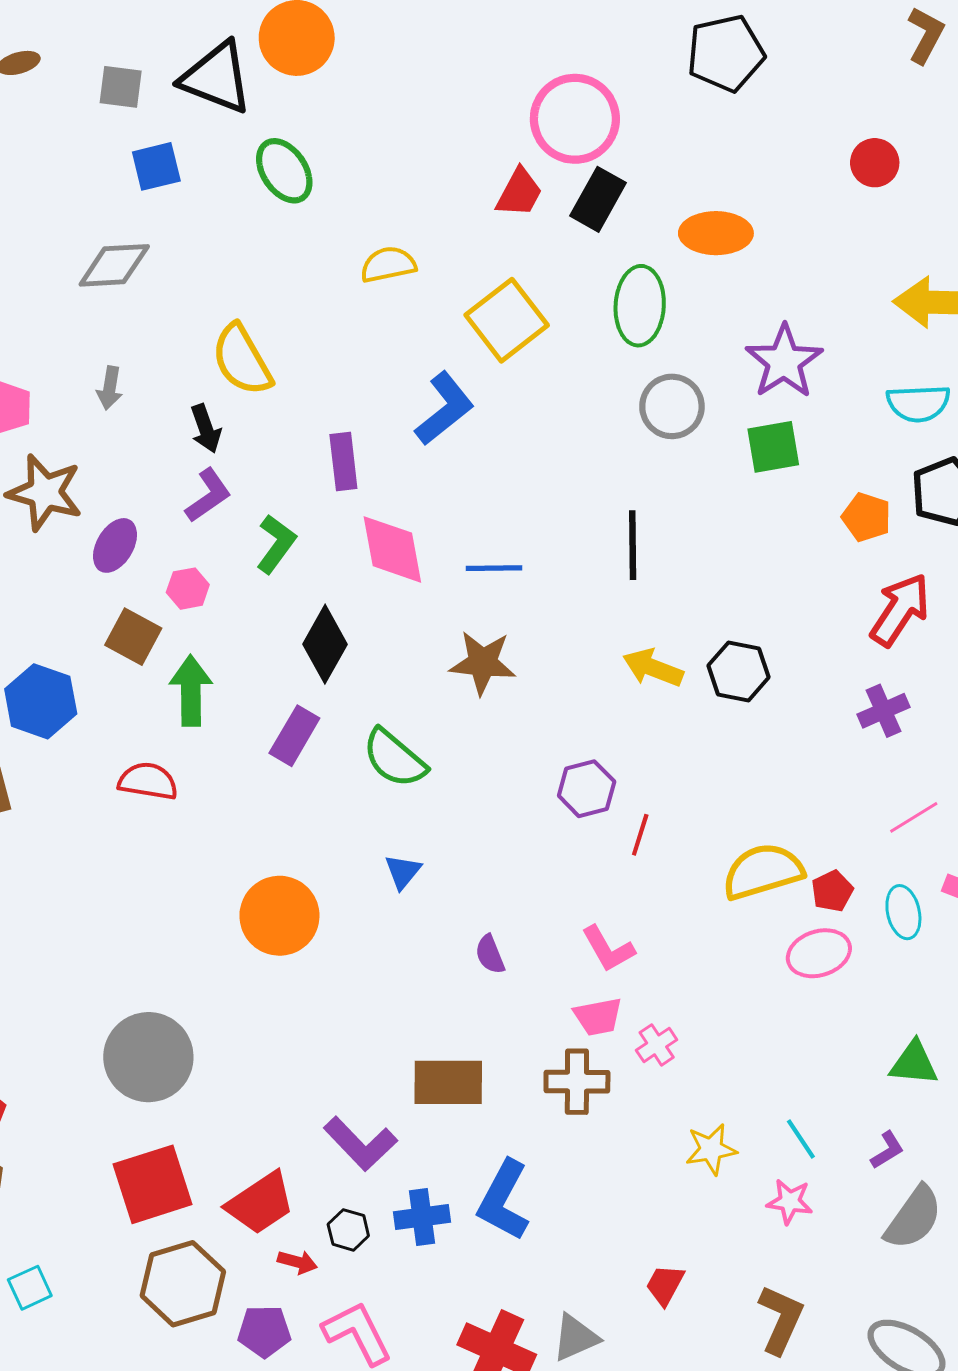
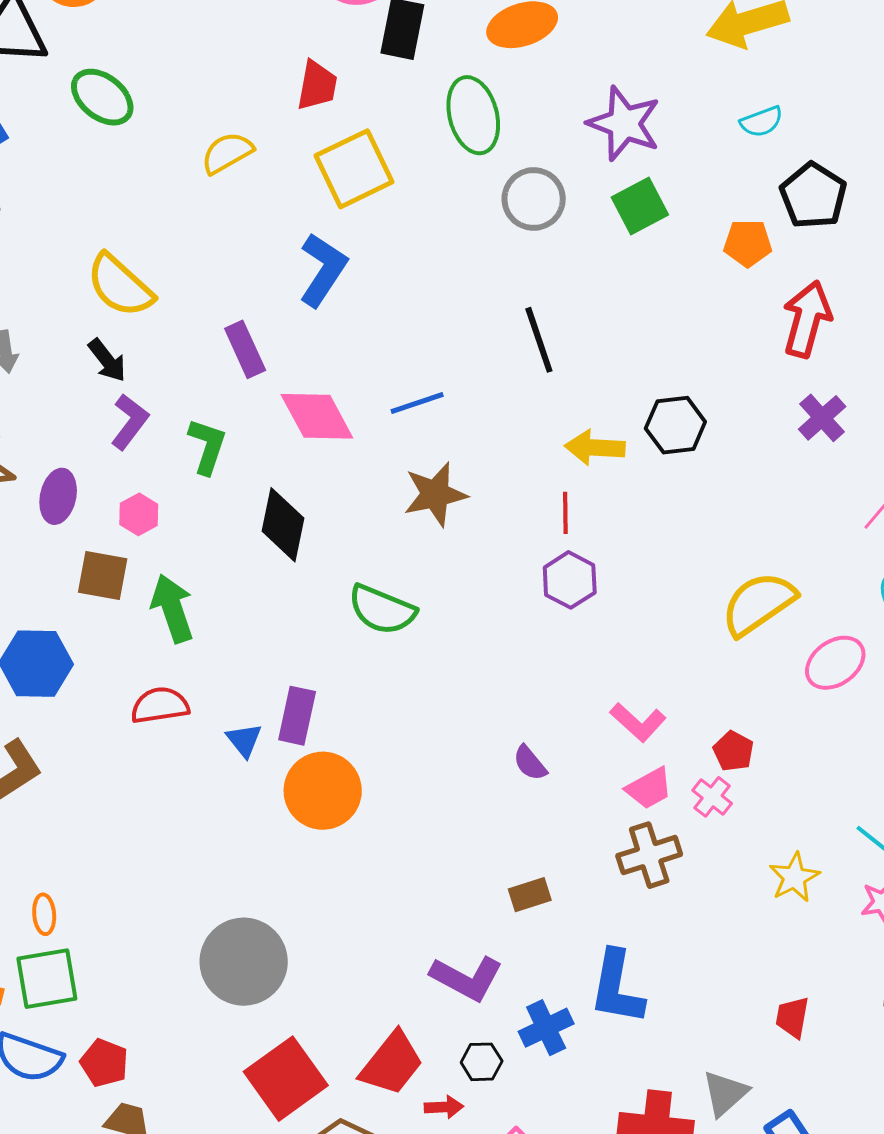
red trapezoid: (519, 193) -> (317, 85), moved
yellow square: (507, 320) -> (354, 169), turned 30
cyan semicircle: (918, 403) -> (762, 122), size x0.7
purple rectangle: (294, 736) -> (297, 716), moved
red line: (640, 835) -> (565, 513), moved
blue triangle: (403, 872) -> (244, 740), moved
red pentagon: (832, 891) -> (733, 751), moved
brown rectangle: (448, 1082) -> (530, 895), size x0.6

